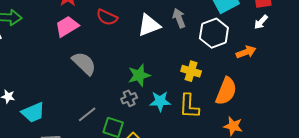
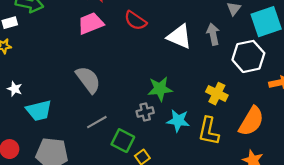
white triangle: (149, 25) -> (179, 36), turned 35
gray semicircle: (84, 63) -> (88, 80), moved

